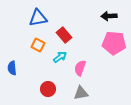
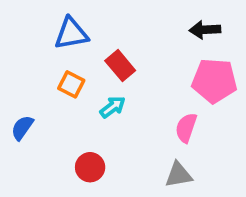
blue semicircle: (12, 68) -> (22, 128), turned 40
pink semicircle: (80, 68) -> (186, 128), moved
gray triangle: (81, 93) -> (179, 175), moved

